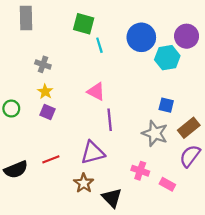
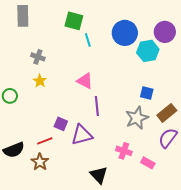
purple square: (47, 112) -> (61, 124), moved
gray star: (155, 133) -> (137, 118), turned 30
brown star: (84, 183) -> (40, 162), moved

